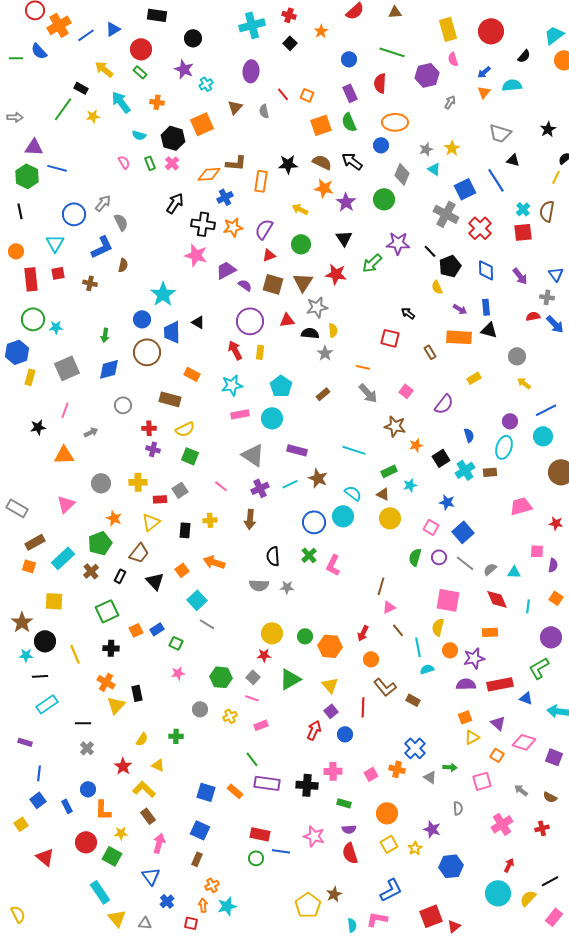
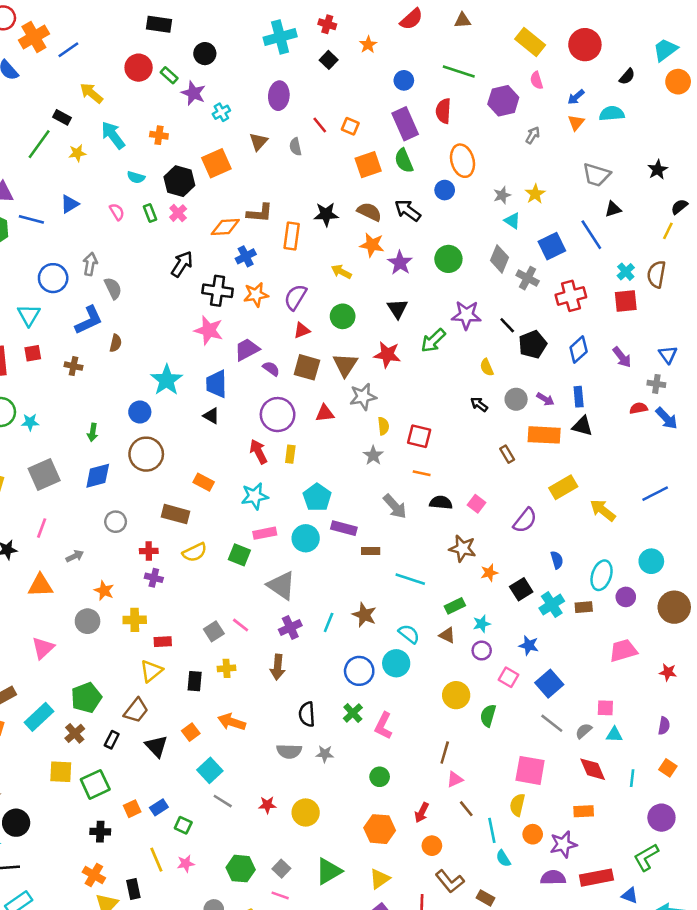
blue triangle: (113, 29) -> (70, 204), moved
yellow rectangle: (448, 29) -> (530, 42), turned -35
green rectangle: (140, 72) -> (169, 75), moved
purple rectangle: (350, 93) -> (405, 124), size x1.4
orange ellipse: (395, 122) -> (463, 161), turned 75
black triangle: (513, 160) -> (613, 209), turned -32
gray diamond: (402, 174) -> (499, 259), moved
gray arrow: (103, 203) -> (90, 264), turned -30
gray cross: (446, 214) -> (528, 278), size x0.7
red cross: (480, 228) -> (571, 296), turned 30
blue diamond: (486, 270) -> (579, 349), turned 50
yellow semicircle: (437, 287) -> (487, 367), moved
blue trapezoid: (172, 332) -> (216, 384), moved
black semicircle: (310, 333) -> (441, 503), moved
red square: (390, 338) -> (419, 436), moved
gray circle: (517, 356) -> (516, 399), moved
yellow rectangle: (474, 378) -> (563, 487), size x1.5
yellow arrow: (524, 383) -> (603, 510), moved, size x1.5
gray arrow: (368, 393) -> (395, 506), moved
brown rectangle: (323, 394) -> (371, 551), moved, turned 40
blue line: (546, 410) -> (655, 494), moved
purple circle: (510, 421) -> (626, 597), moved
purple rectangle: (297, 450) -> (344, 528), moved
green square: (190, 456) -> (239, 555), moved
cyan line: (290, 484) -> (329, 622), turned -42
gray square: (180, 490) -> (214, 631), moved
orange star: (114, 518) -> (104, 591), moved
yellow circle: (390, 518) -> (456, 695), moved
pink square: (537, 551) -> (605, 708), moved
purple circle: (439, 557) -> (482, 651), moved
yellow square: (54, 601) -> (61, 772), moved
green circle: (305, 636) -> (380, 777), moved
yellow line: (75, 654) -> (156, 860), moved
red star: (264, 655) -> (267, 805), moved
cyan semicircle: (427, 669) -> (503, 858), turned -104
yellow triangle: (330, 685) -> (380, 879), turned 36

